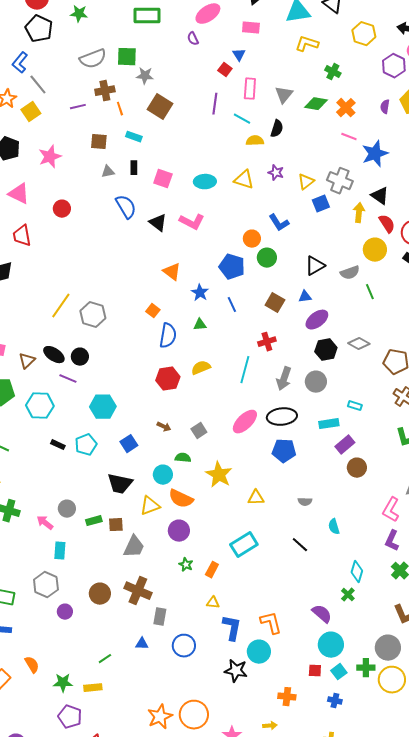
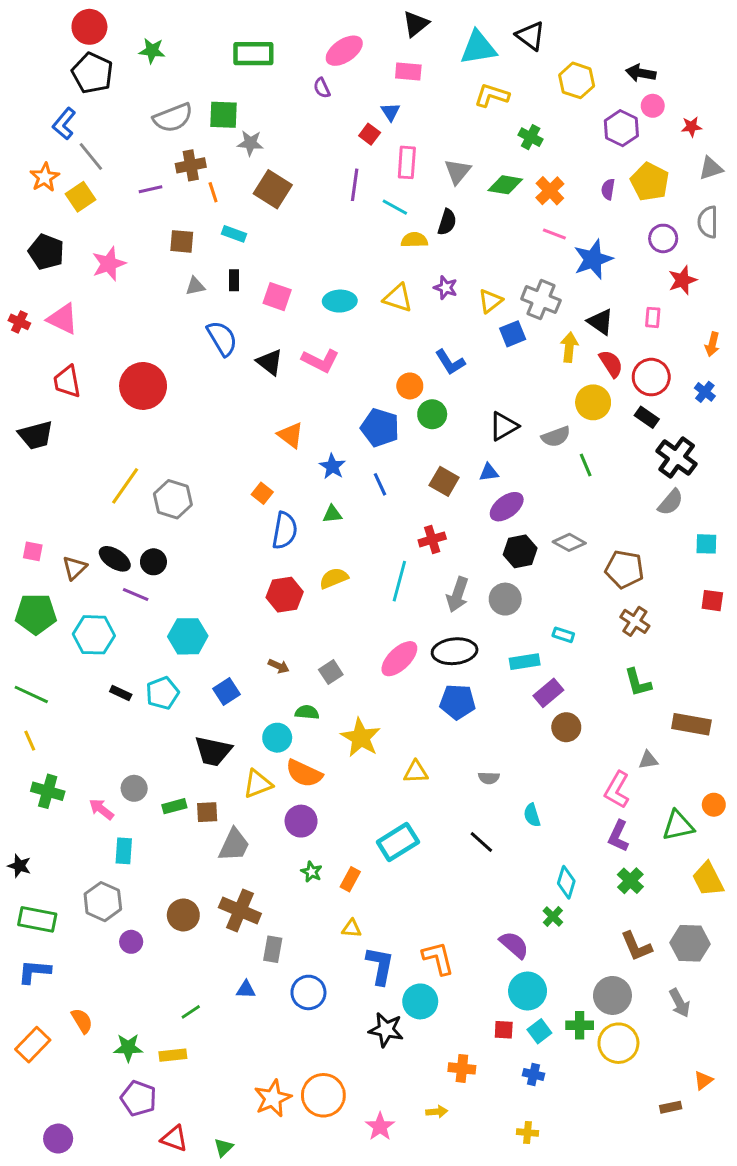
red circle: (62, 209) -> (143, 386), moved, size x1.8

